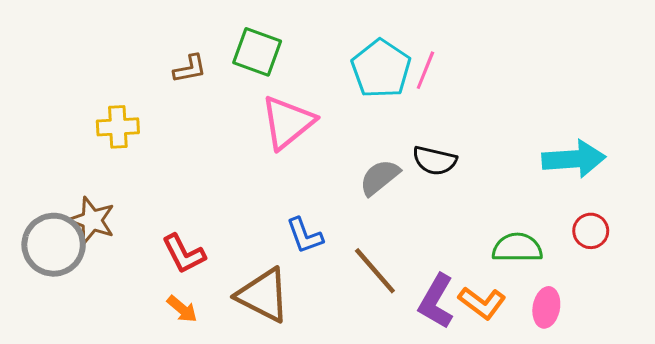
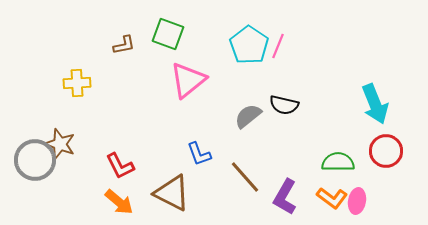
cyan arrow: (574, 159) -> (375, 104), turned 72
red circle: (591, 231) -> (386, 151), size x1.4
orange L-shape: (482, 303) -> (332, 198), moved
orange arrow: (182, 309) -> (119, 202), size x1.4

